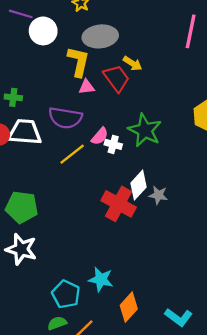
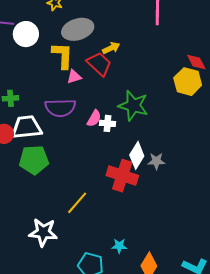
yellow arrow: (133, 63) -> (111, 48), turned -48
yellow line: (72, 154) -> (77, 203), moved
green pentagon: (22, 207) -> (34, 160), moved
cyan star: (101, 279) -> (119, 246), size x0.7

